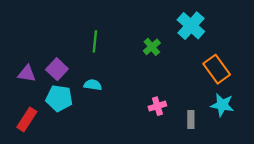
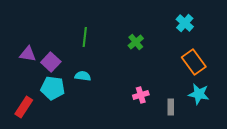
cyan cross: (191, 26) -> (185, 23), moved, size x0.7
purple triangle: (27, 74) -> (28, 54), moved

